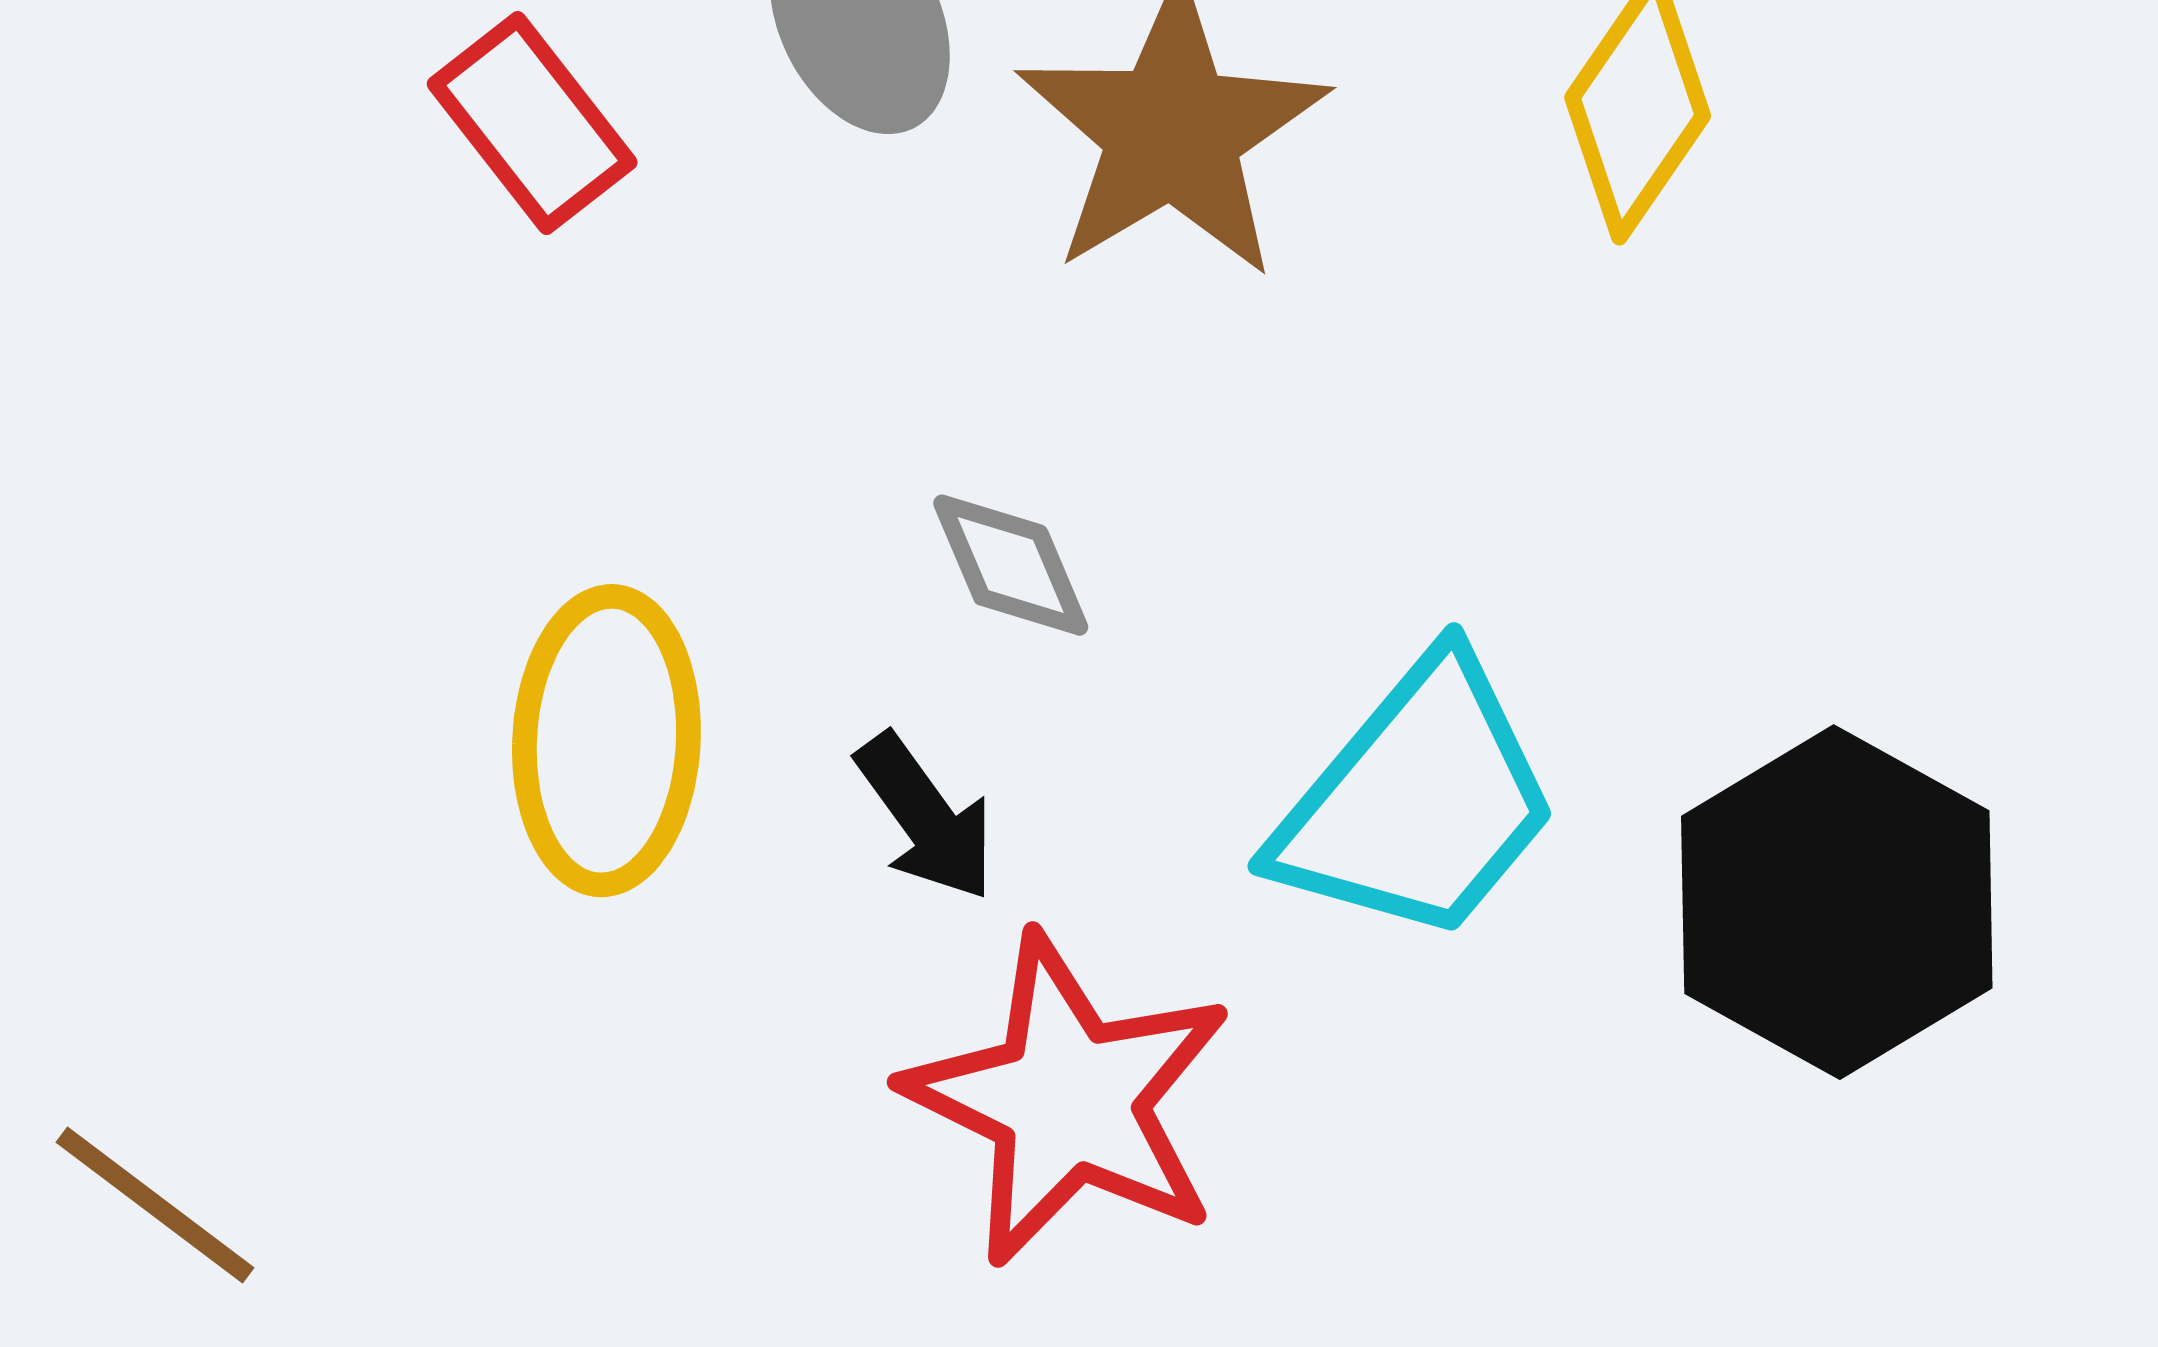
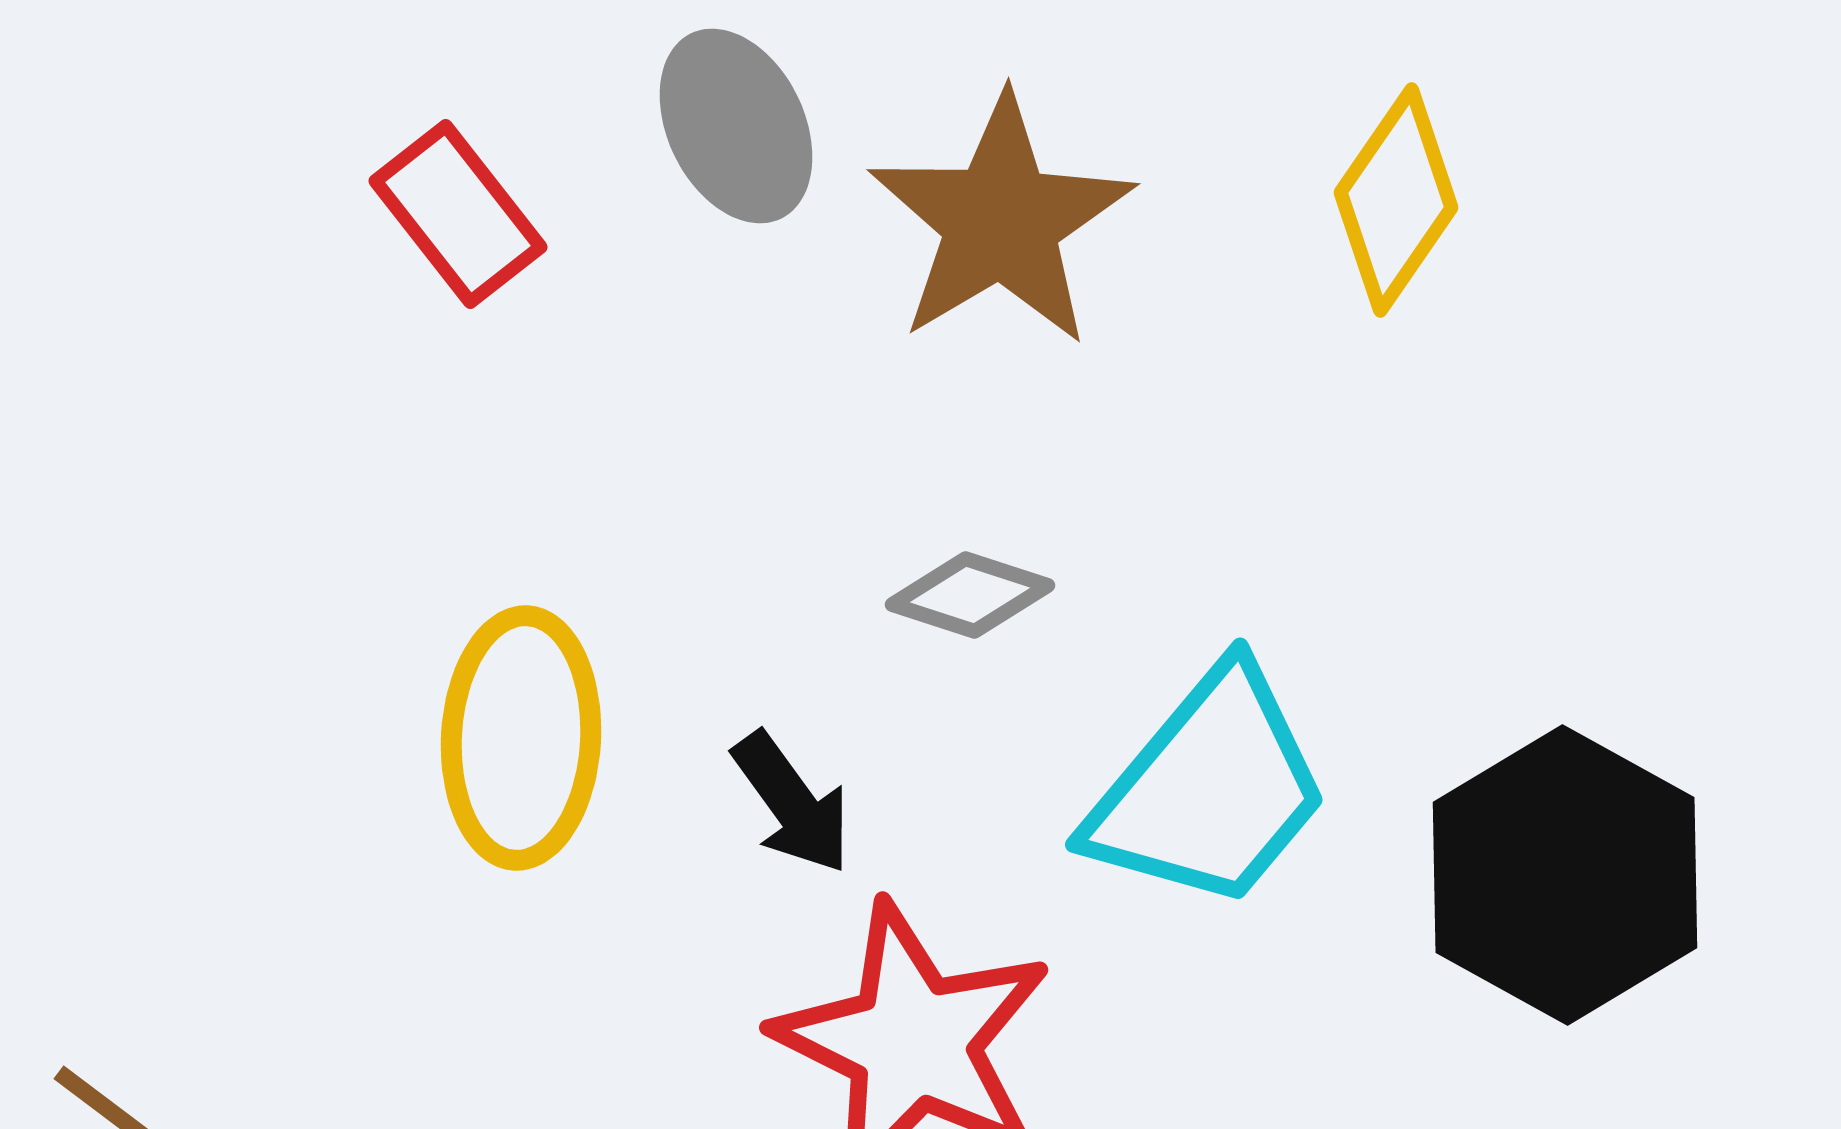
gray diamond: (1011, 565) -> (970, 595), moved, turned -49

